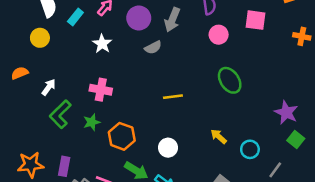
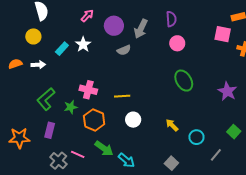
cyan rectangle: (75, 17) -> (62, 49), moved
pink square: (255, 20) -> (223, 34), moved
white arrow: (49, 87) -> (38, 65), moved, turned 48
pink cross: (101, 90) -> (88, 90), moved
yellow line: (173, 97) -> (122, 96), moved
purple star: (286, 112) -> (227, 91), moved
white circle: (168, 148) -> (133, 120), moved
purple rectangle: (64, 166) -> (50, 130), moved

